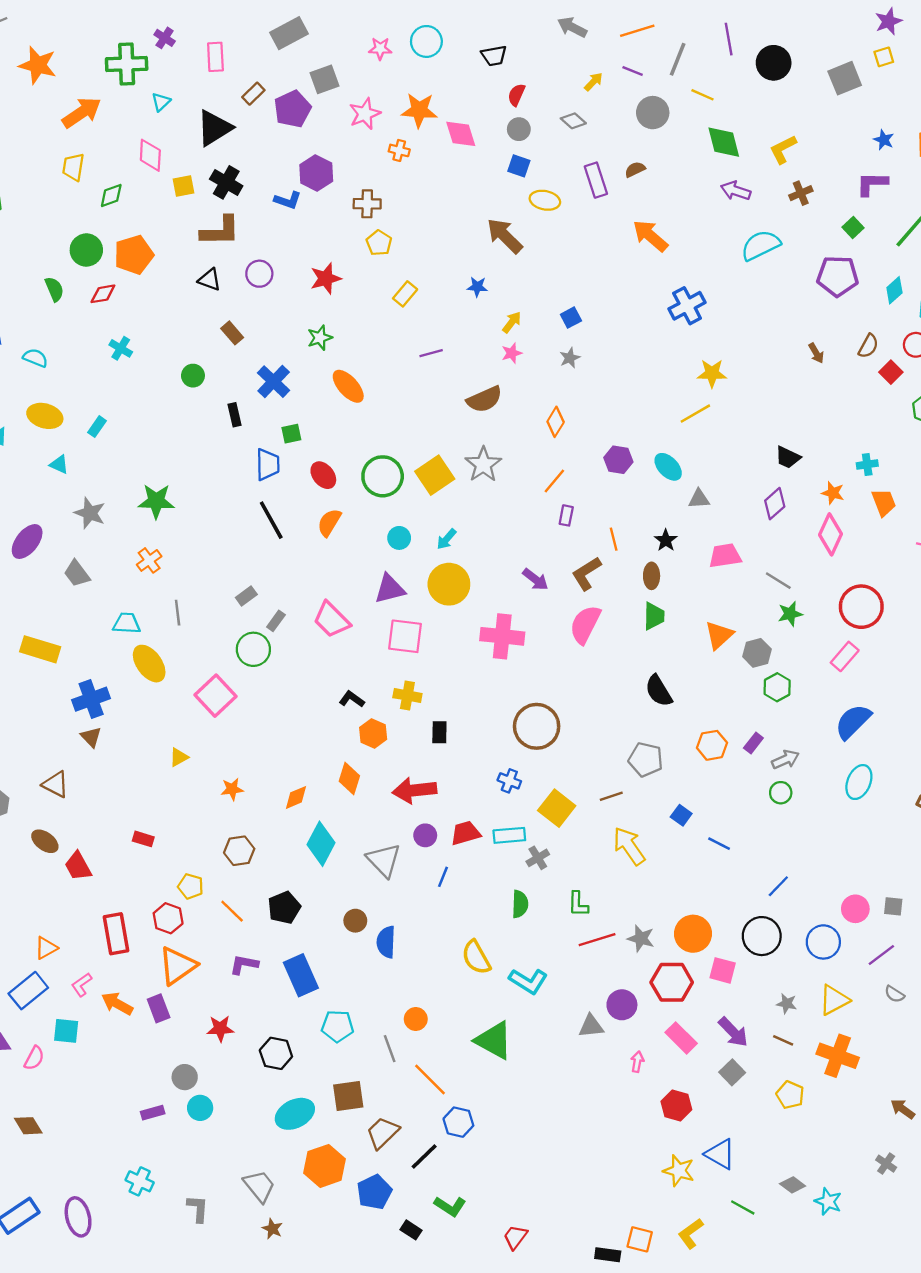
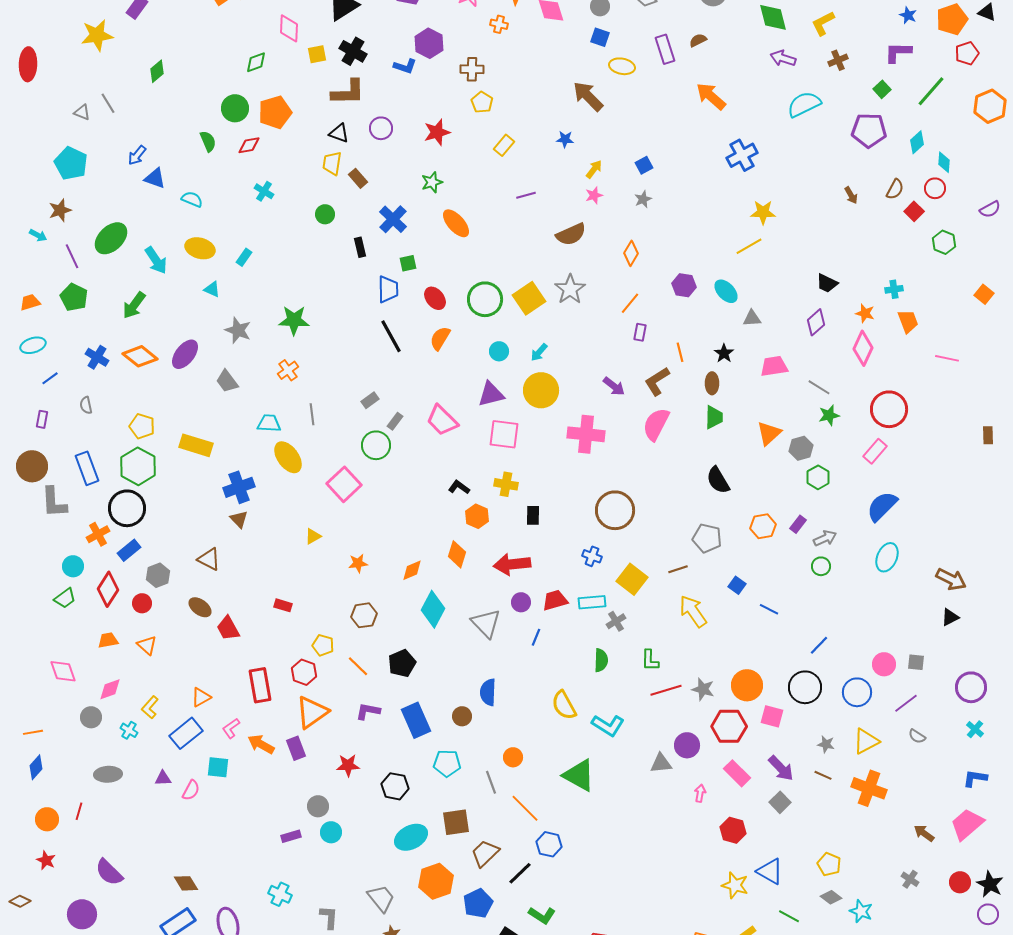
yellow trapezoid: (73, 167) -> (332, 163), moved
brown circle: (355, 921) -> (462, 716), moved
yellow pentagon: (790, 1095) -> (829, 864), moved
brown diamond: (28, 1126) -> (186, 883), moved

